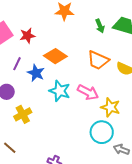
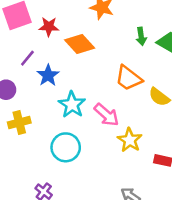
orange diamond: (55, 56) -> (80, 44), moved
cyan circle: (102, 132) -> (66, 147), moved

